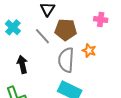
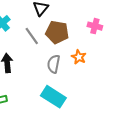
gray semicircle: (66, 60) -> (54, 64), size x0.7

